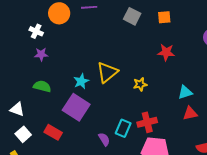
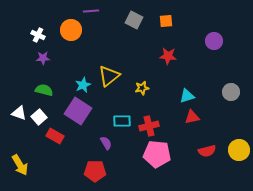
orange circle: (59, 13) -> (71, 30), moved
cyan rectangle: (123, 128) -> (122, 121), moved, turned 66
white square: (23, 134) -> (39, 117), moved

